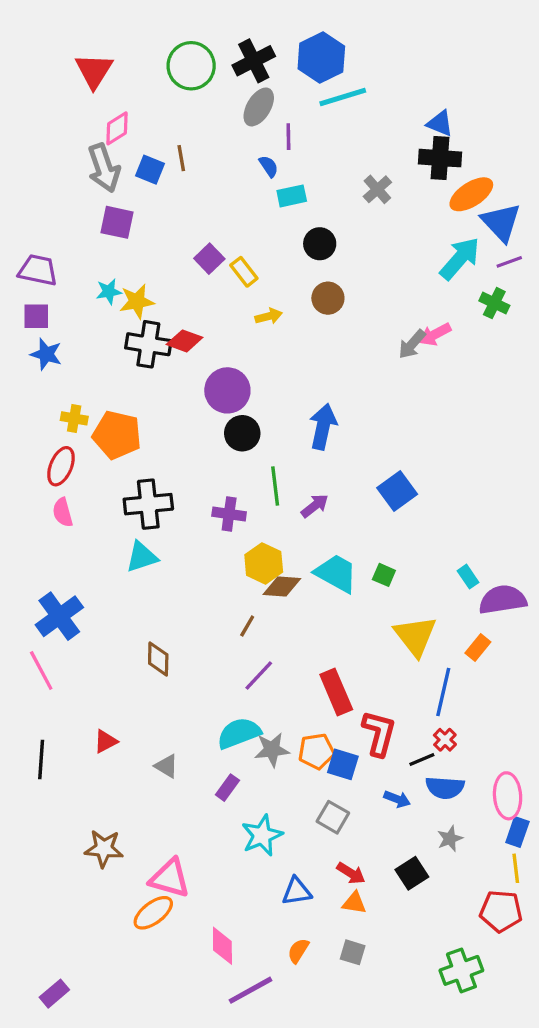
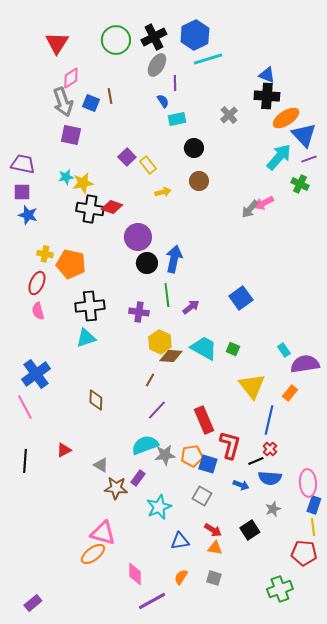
blue arrow: (323, 427) -> (174, 259), moved
brown star: (104, 849) -> (116, 488), moved

